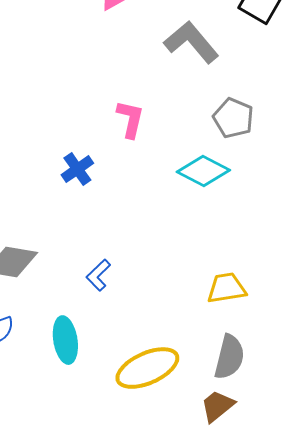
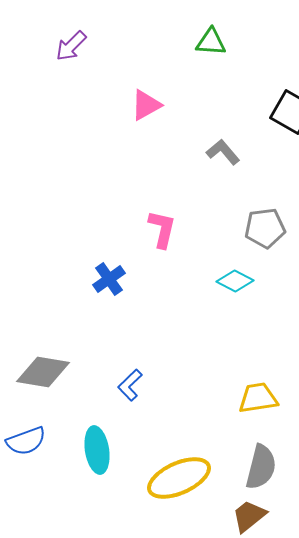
gray L-shape: (191, 42) -> (223, 152), size x0.6
gray pentagon: (233, 118) -> (265, 228), turned -30
cyan diamond: (203, 171) -> (235, 281), size x0.7

